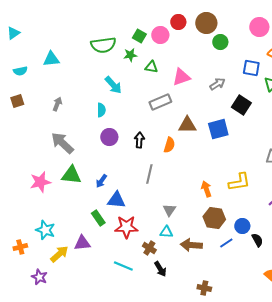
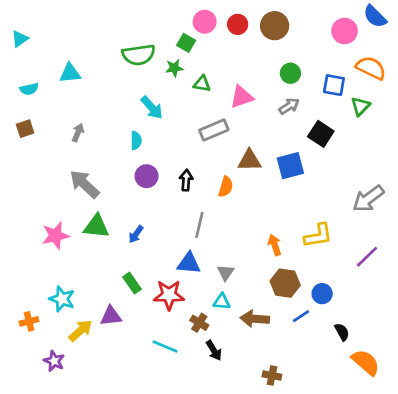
pink circle: (160, 35) -> (205, 22), moved
green circle: (220, 42) -> (290, 73), moved
blue triangle: (116, 200) -> (189, 263), moved
black semicircle: (257, 240) -> (342, 332), moved

